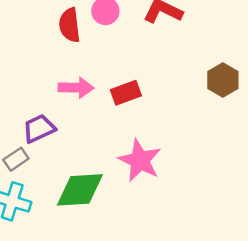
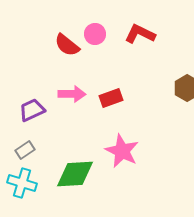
red semicircle: (70, 25) -> (67, 45), turned -44
purple trapezoid: (39, 129) -> (32, 110), moved

